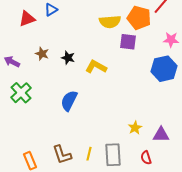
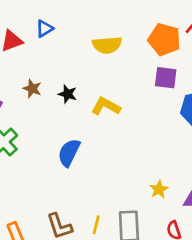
yellow semicircle: (110, 22) -> (107, 45), moved
purple square: (128, 42) -> (166, 78), moved

